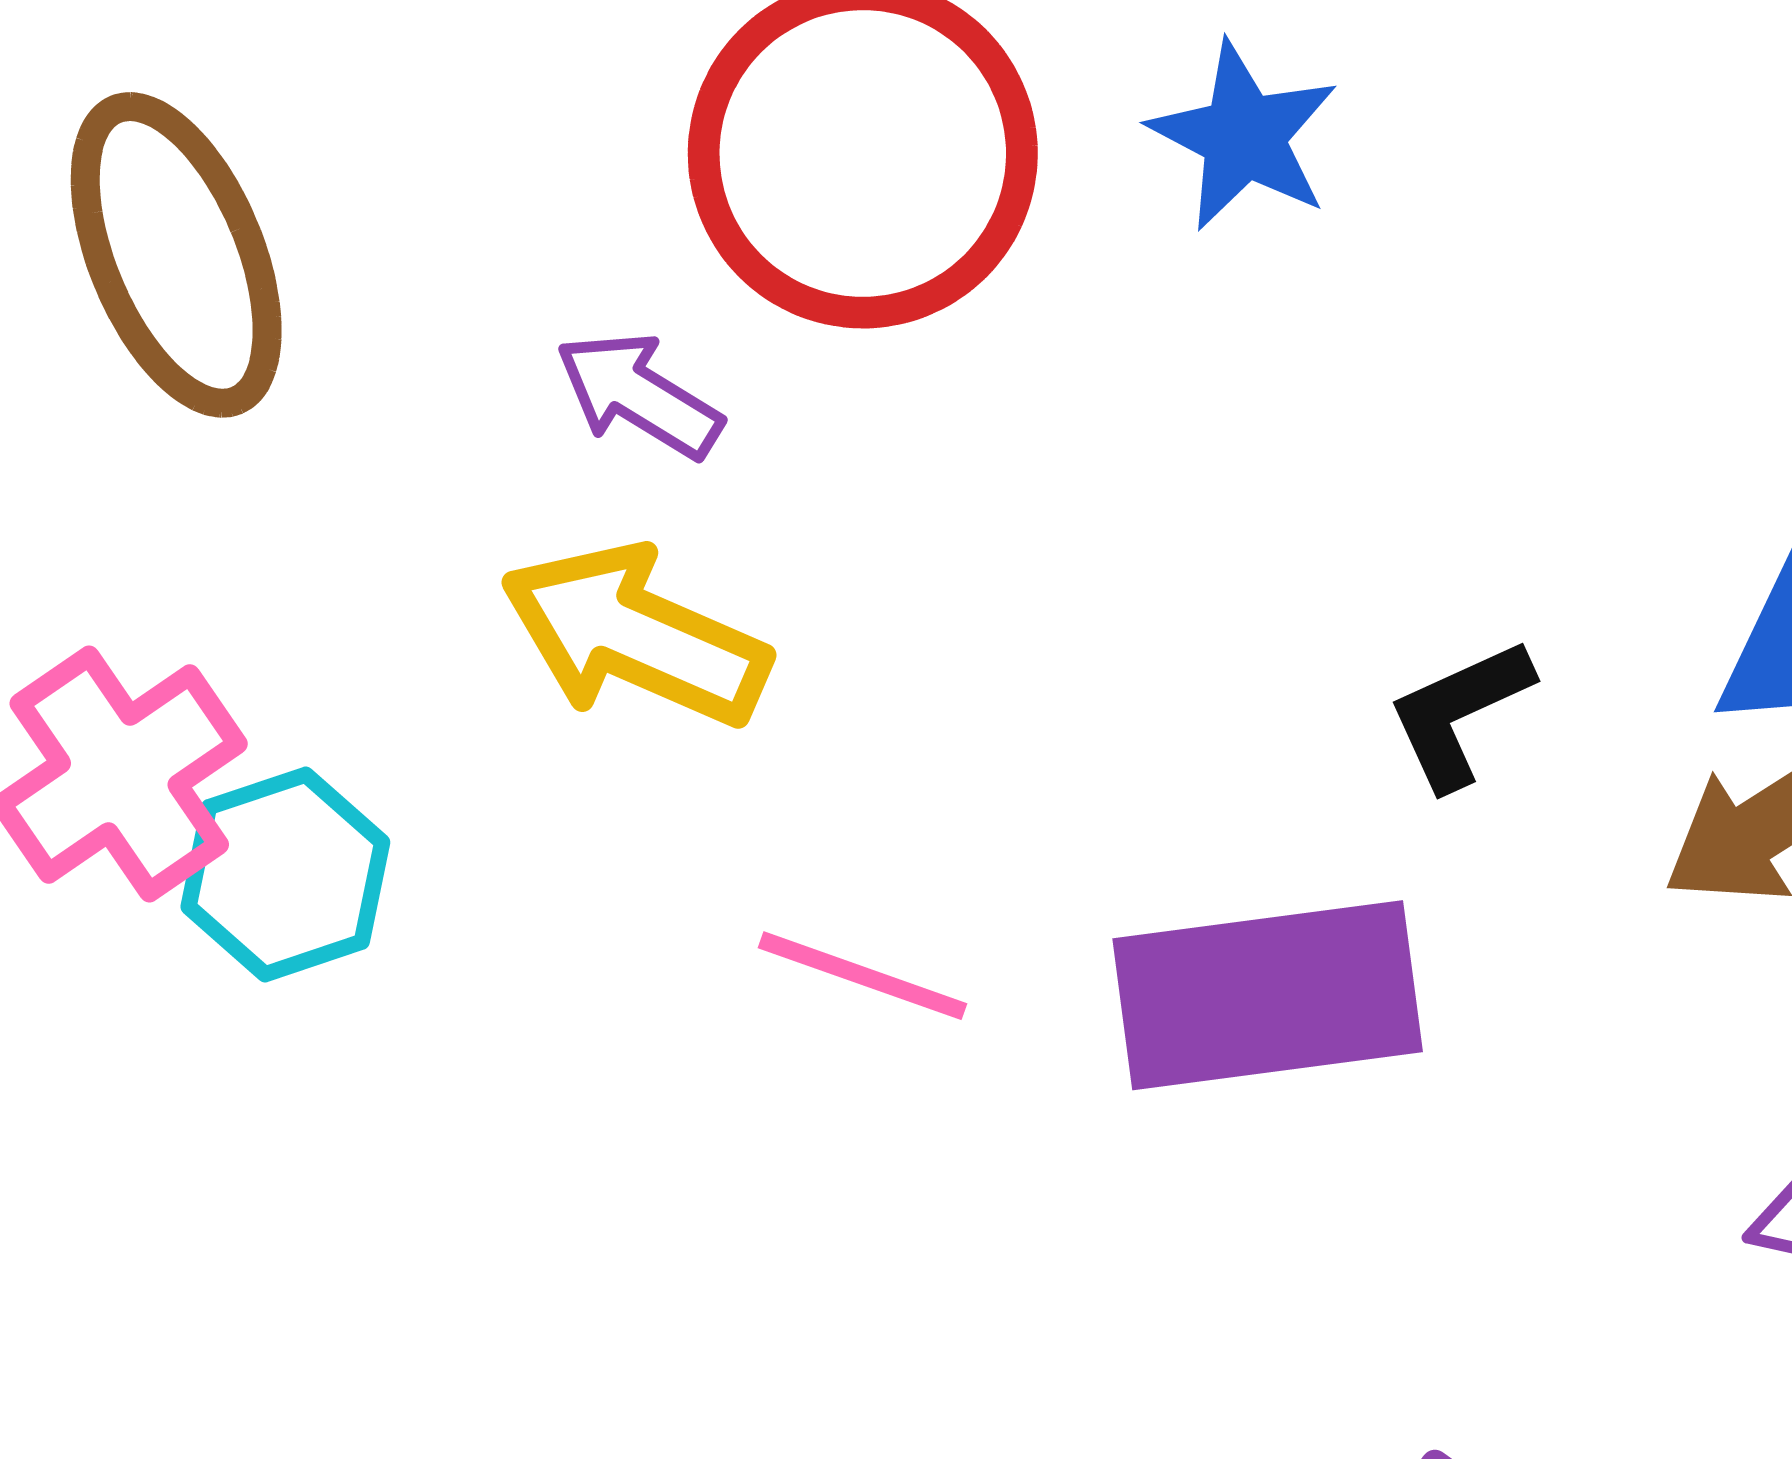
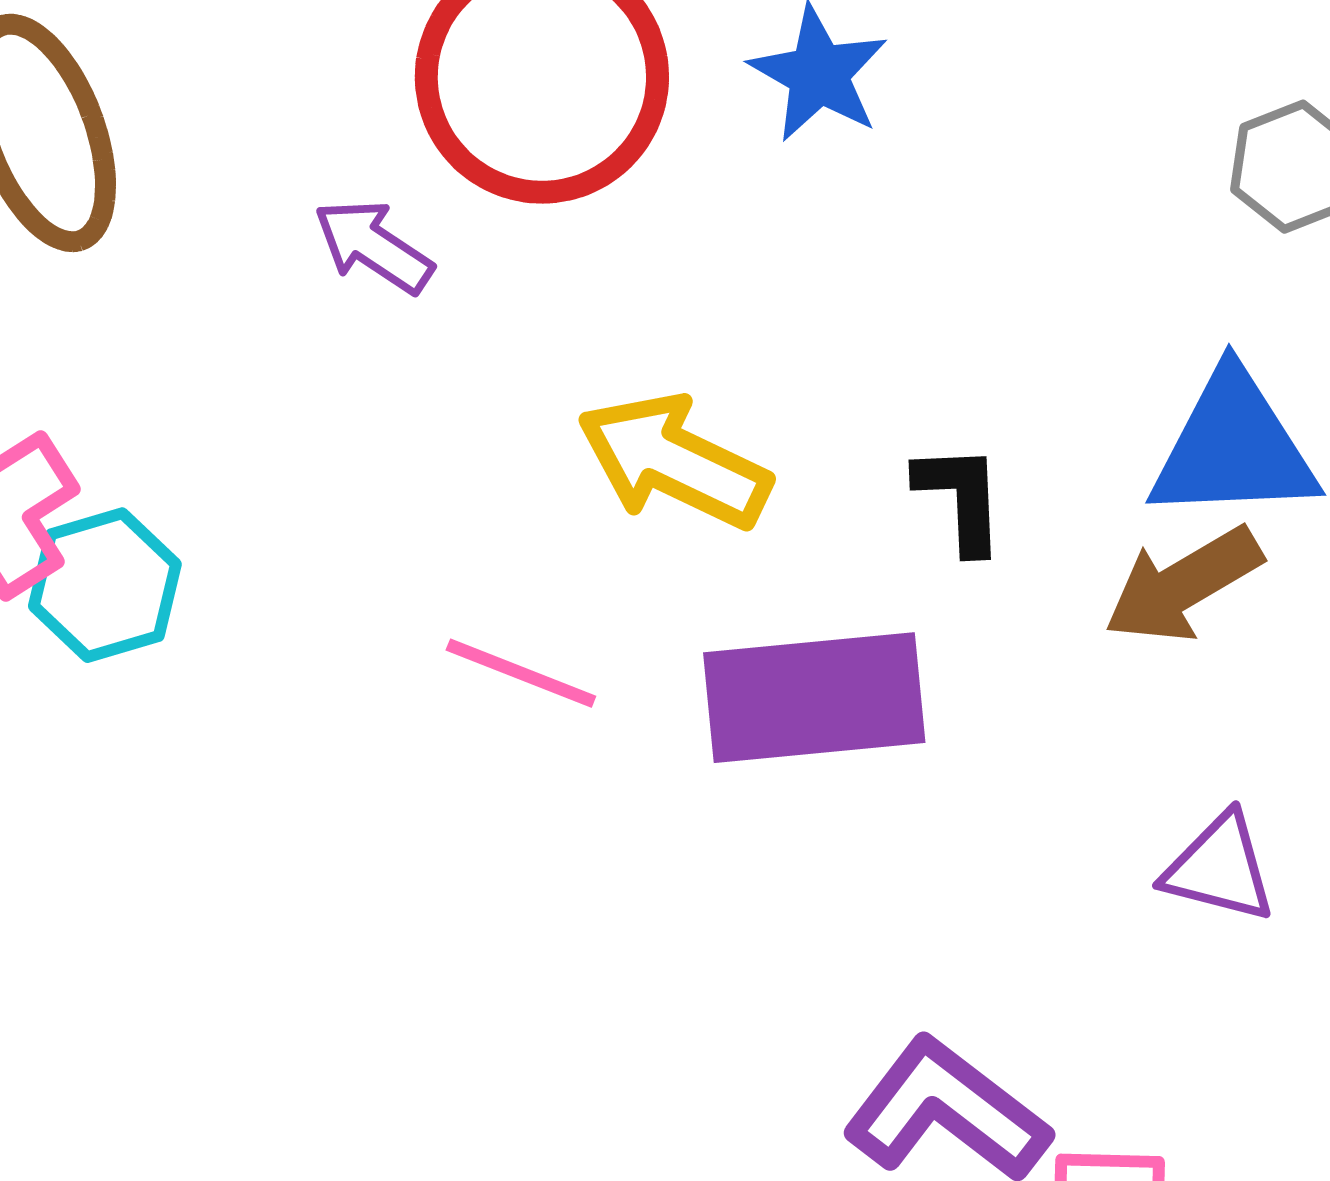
yellow arrow: (635, 635) -> (674, 461), moved
black L-shape: (1459, 713) -> (961, 498), turned 110

